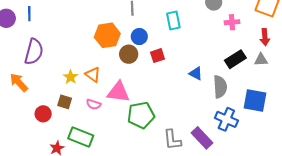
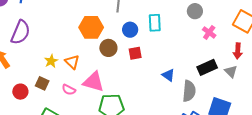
pink cross: (232, 22) -> (209, 32), turned 32
blue circle: (139, 37) -> (130, 30), moved
gray triangle: (261, 60) -> (231, 71), turned 40

